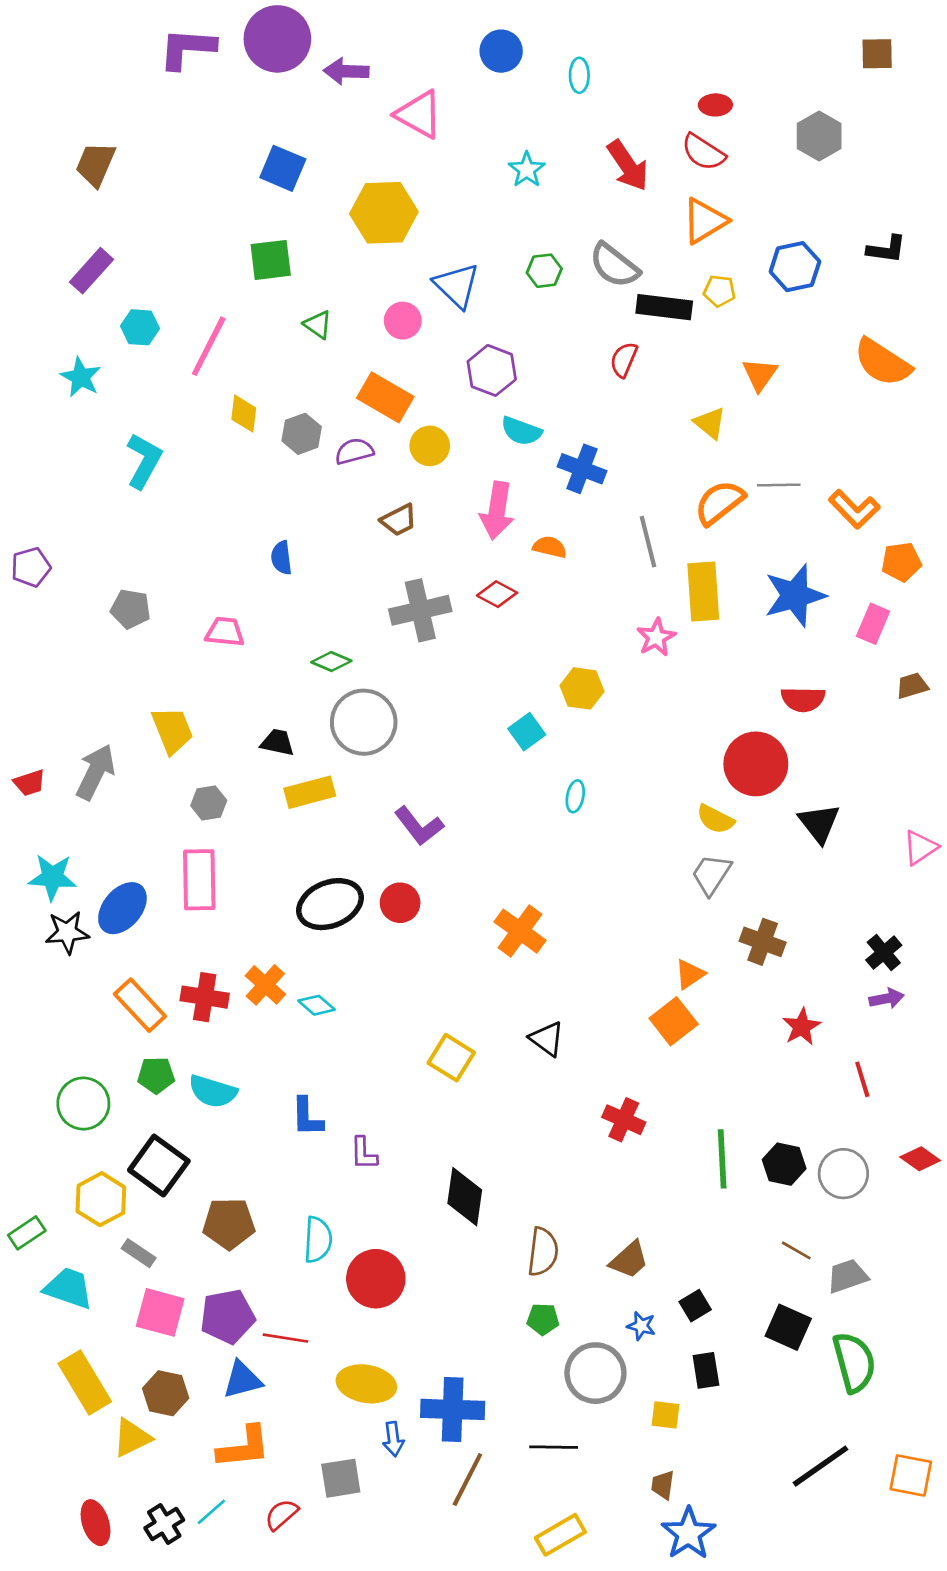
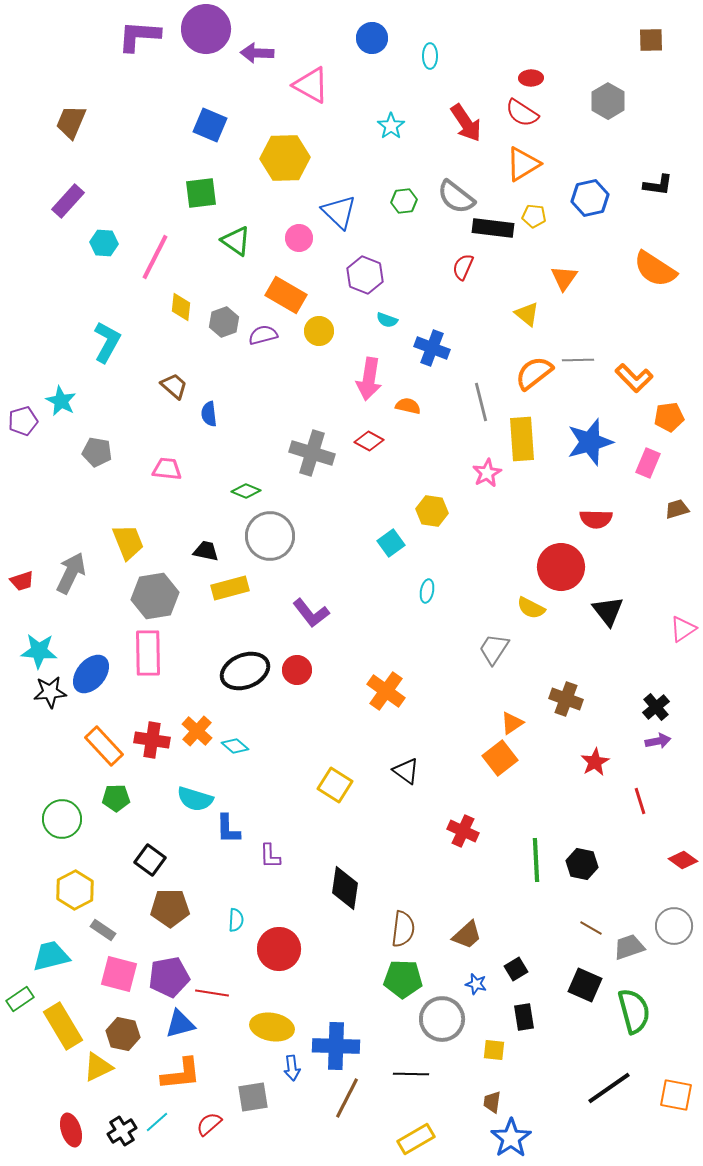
green triangle: (318, 325) -> (236, 241), size x1.4
cyan star: (81, 377) -> (61, 401), moved
cyan semicircle: (521, 431) -> (387, 320), size x0.7
brown trapezoid: (399, 520) -> (174, 386), moved, turned -112
gray cross: (420, 610) -> (312, 453), turned 30
gray hexagon: (209, 803) -> (155, 596), size x1.8
gray trapezoid: (711, 874) -> (494, 649), moved
cyan semicircle: (213, 1091) -> (195, 799), moved
black square: (159, 1166) -> (150, 860), moved, size x0.7
gray circle: (843, 1174) -> (674, 926), moved
green rectangle: (27, 1233) -> (20, 999), moved
cyan semicircle: (318, 1240) -> (236, 920), size x0.7
cyan trapezoid: (69, 1288) -> (51, 956), turned -33
green pentagon: (543, 1319) -> (403, 979), size x1.6

